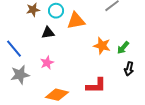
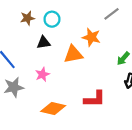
orange triangle: (76, 21) -> (73, 54), moved
orange star: (102, 46) -> (91, 37), moved

